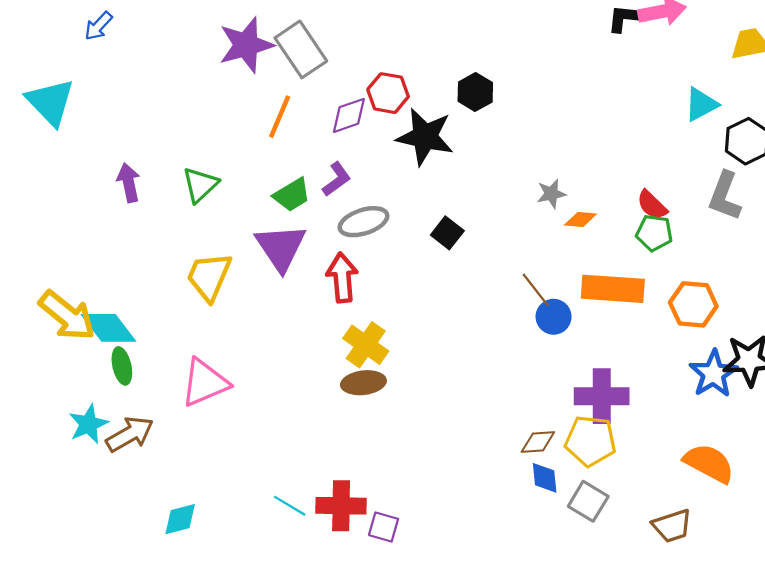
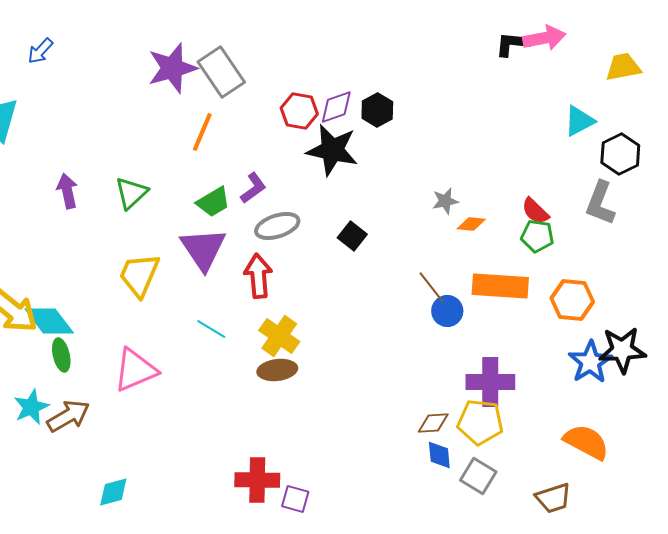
purple diamond: (349, 115) -> (336, 107), moved
cyan line: (290, 506) -> (211, 329), moved

